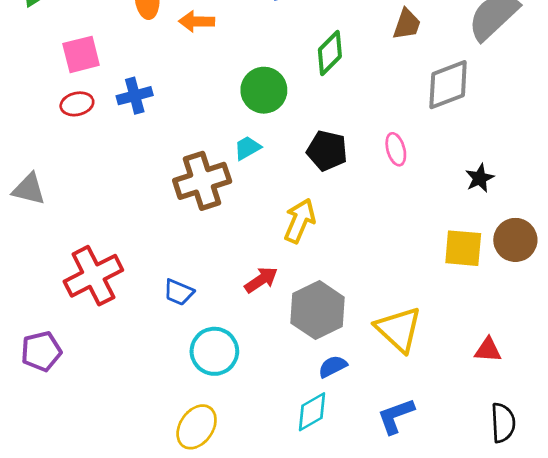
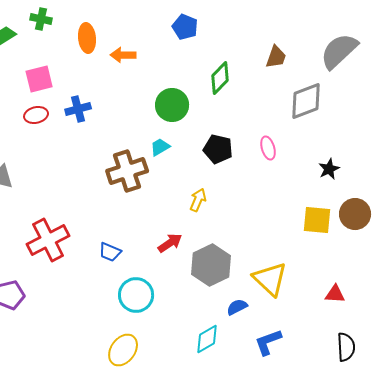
yellow arrow: (300, 221) -> (198, 200), size x0.7
blue semicircle: (333, 366) -> (237, 307), moved

